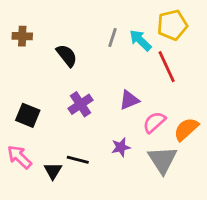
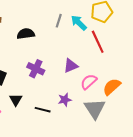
black semicircle: (67, 56) -> (26, 34), turned -60
purple cross: (81, 104) -> (36, 69), turned -30
black line: (78, 160) -> (43, 110), moved
black triangle: (53, 171) -> (16, 100), moved

